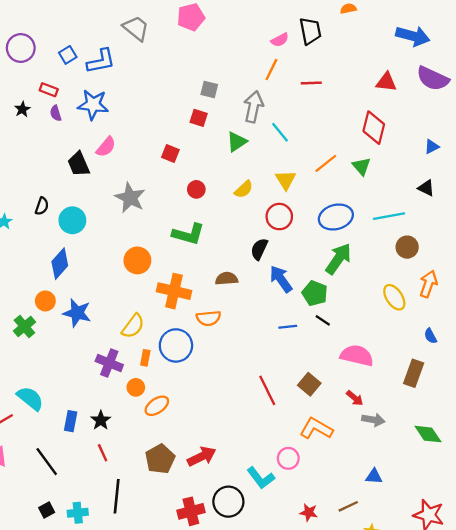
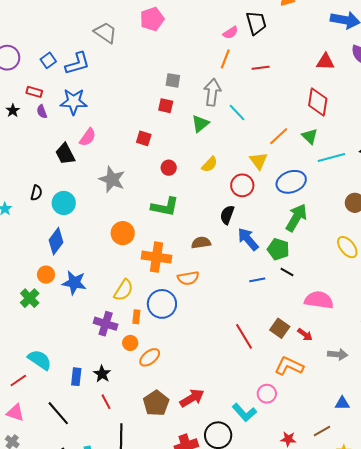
yellow triangle: (286, 180) -> (259, 161), moved
cyan line: (389, 216) -> (331, 158), moved
red arrow: (355, 398) -> (305, 334), moved

